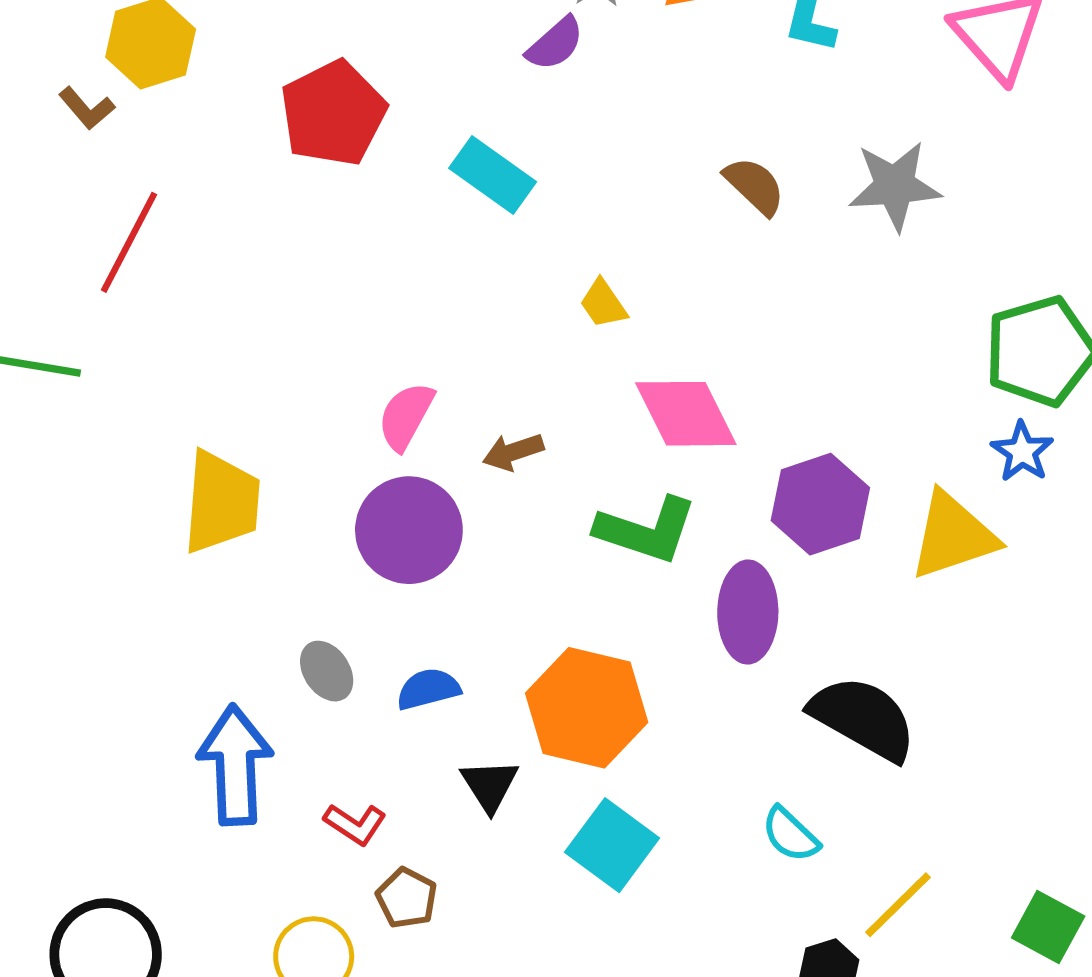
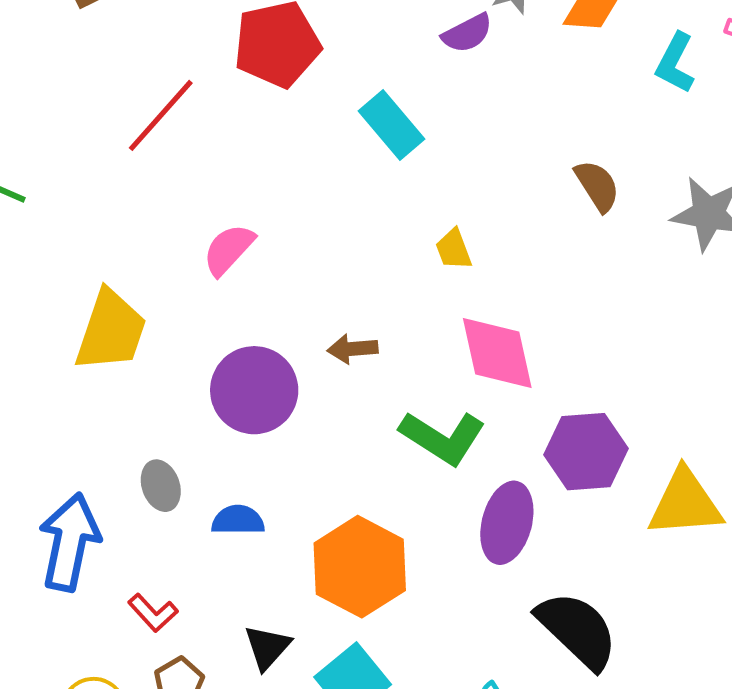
red line: (129, 242) -> (161, 115), moved
pink semicircle: (406, 416) -> (229, 250), moved
black triangle: (490, 785) -> (267, 647), moved

